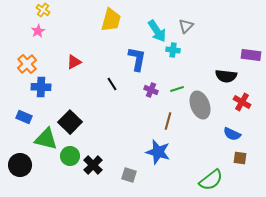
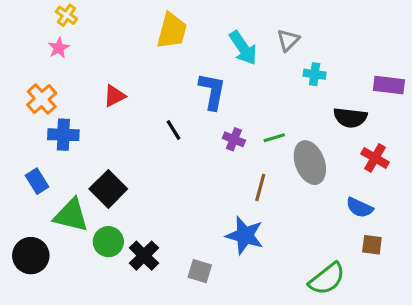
cyan cross: (173, 50) -> (315, 74), moved
blue rectangle: (24, 117) -> (37, 181), turned 35

